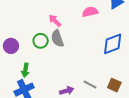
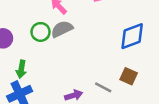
gray semicircle: (57, 38) -> (62, 29), turned 84
brown square: (114, 85) -> (129, 76), moved

